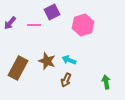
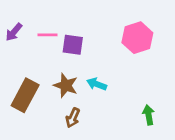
purple square: (52, 12) -> (73, 45), moved, turned 35
pink hexagon: (83, 25) -> (137, 38), moved
brown arrow: (66, 80) -> (73, 118), moved

